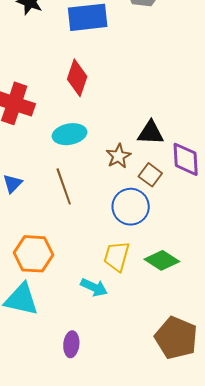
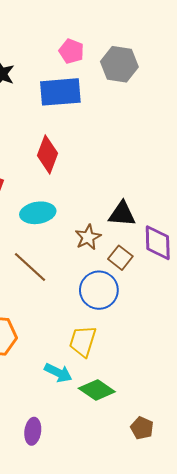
brown line: (64, 186) -> (30, 267), turned -30
green diamond: (162, 260) -> (97, 390), moved
brown pentagon: (176, 338) -> (142, 428), size x0.5

